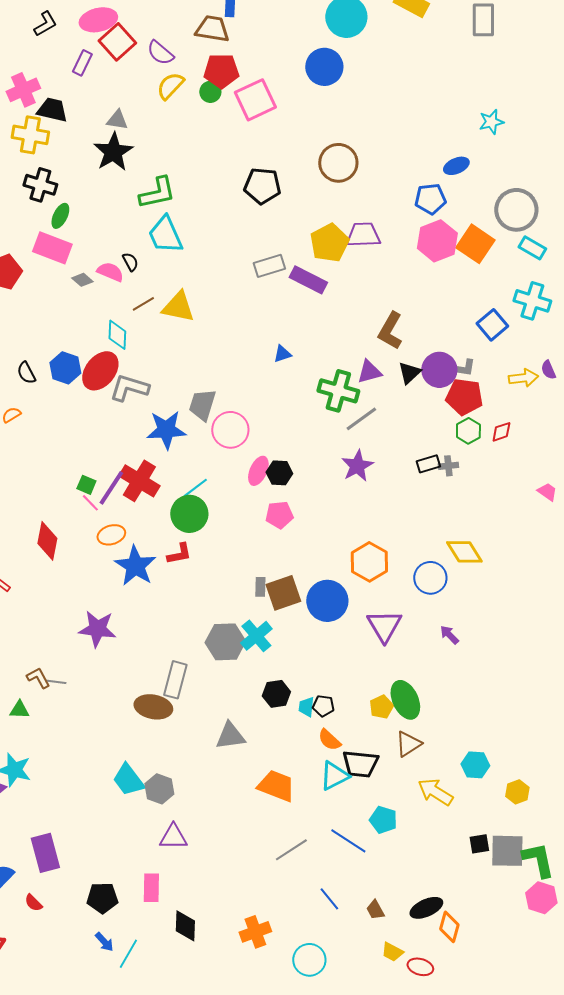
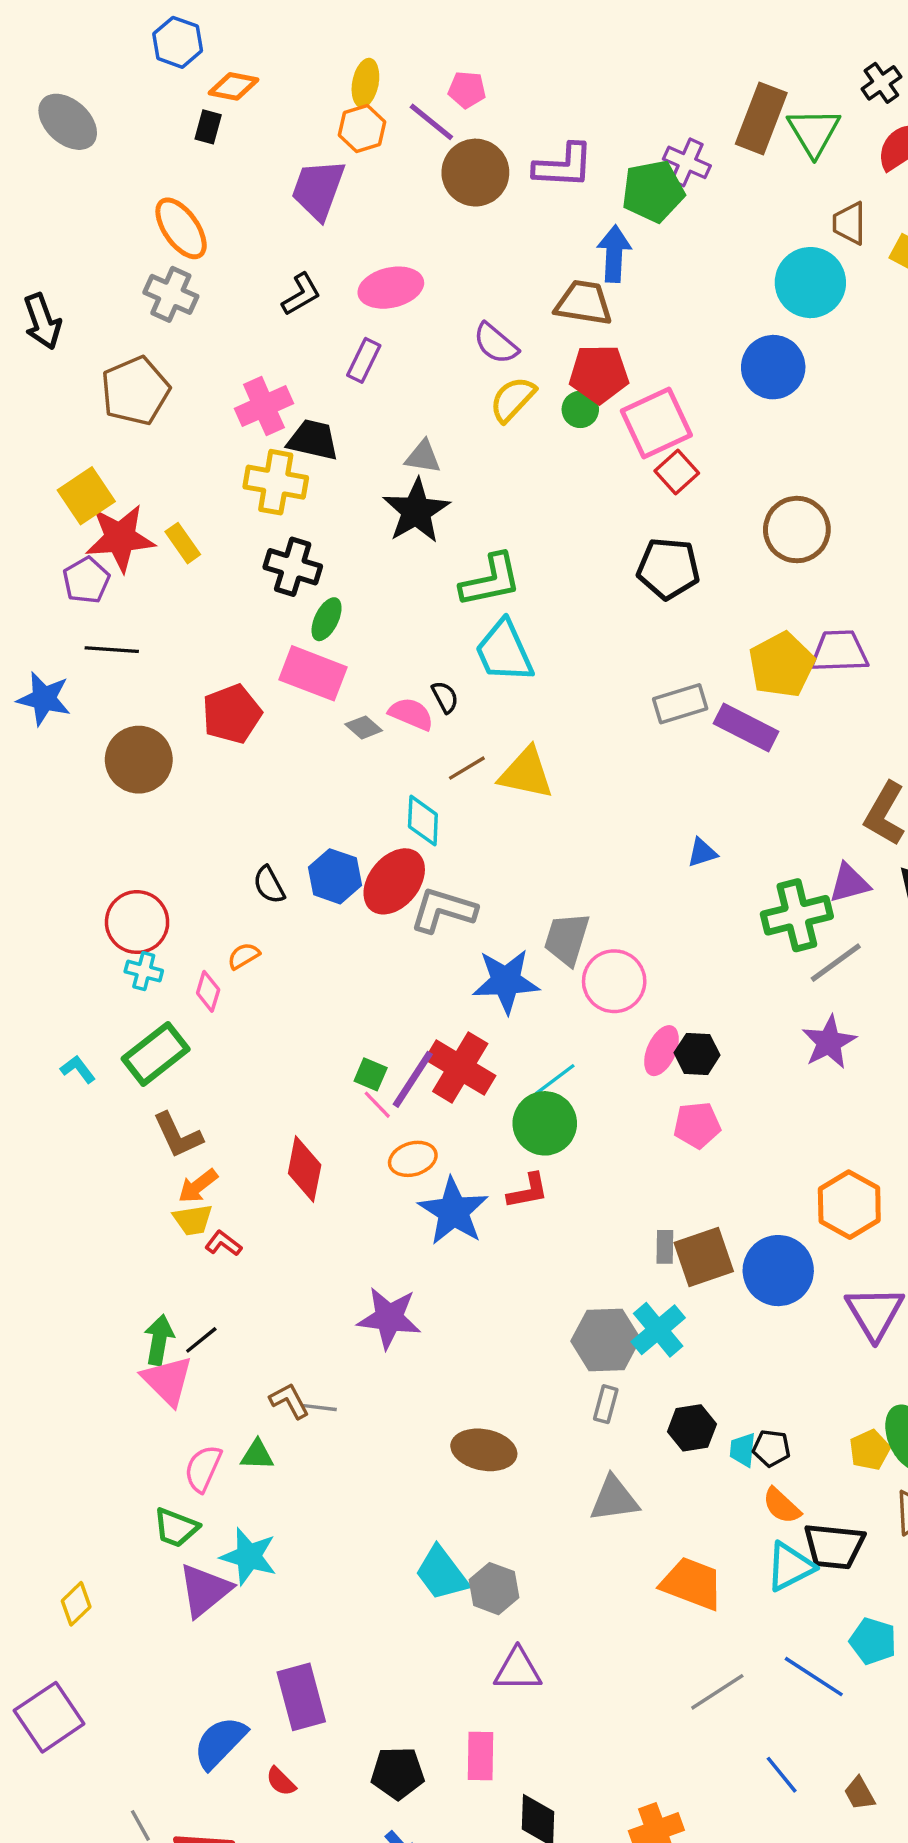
red square: (117, 42) -> (677, 472), moved, size x0.7
green cross: (338, 391) -> (797, 915), turned -30
gray rectangle: (175, 680) -> (606, 1404), moved, size x0.6

